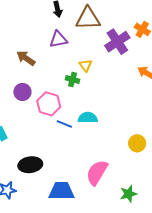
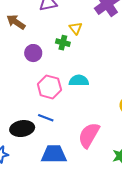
purple circle: (22, 92) -> (33, 53), moved
pink hexagon: (49, 104) -> (49, 87), moved
blue line: (64, 124) -> (46, 118), moved

